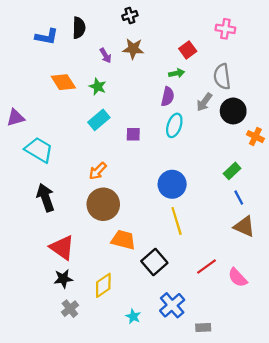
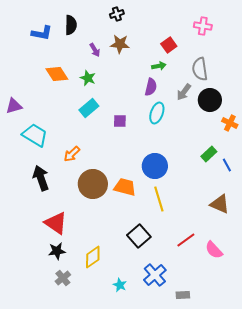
orange arrow: (98, 171) -> (72, 154), moved
blue line: (239, 198) -> (227, 165), moved
orange trapezoid: (123, 240) -> (125, 187), moved

